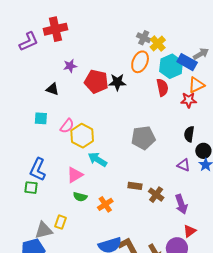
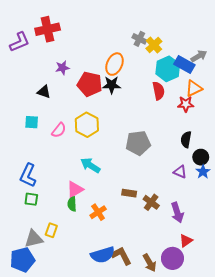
orange ellipse: (140, 62) -> (115, 64), moved
yellow hexagon: (82, 136) -> (87, 125), moved
pink triangle: (75, 175) -> (75, 189), moved
green square: (31, 188) -> (31, 199), moved
green semicircle: (80, 197) -> (72, 204), turned 72

